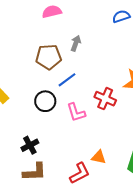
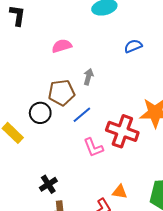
red cross: (105, 99) -> (122, 131), size x1.4
black circle: (45, 101) -> (40, 113), moved

